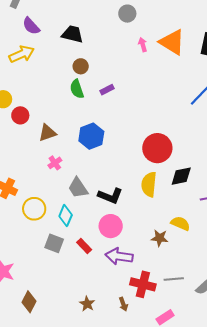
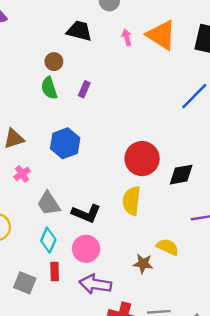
black trapezoid: (72, 34) -> (79, 31), moved
purple rectangle: (107, 90) -> (84, 89), turned -40
black diamond: (181, 176) -> (181, 175), moved
cyan diamond: (66, 216) -> (48, 240), moved
gray square: (54, 243) -> (25, 283), moved
red rectangle: (84, 246) -> (55, 272), turned 42

